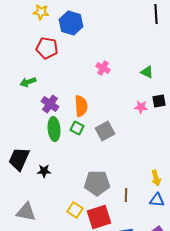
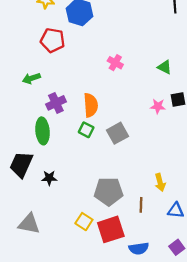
purple cross: (50, 104) -> (56, 103), turned 30
green ellipse: (54, 129) -> (43, 131), moved
yellow arrow: (156, 178) -> (160, 182), moved

